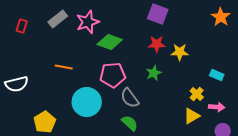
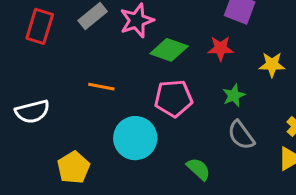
red rectangle: (22, 26) -> (40, 26), size x1.6
red star: (157, 44) -> (221, 48), moved
gray semicircle: (130, 98) -> (241, 135), moved

